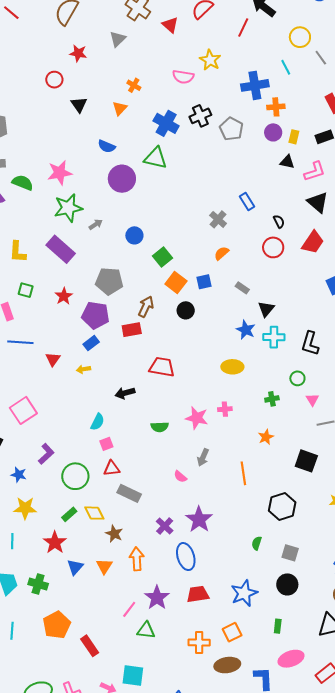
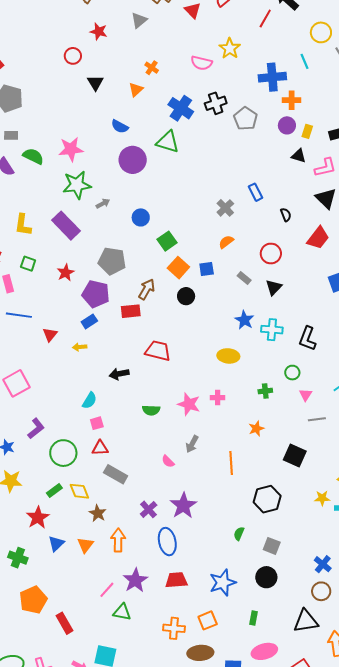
red circle: (273, 247) -> (271, 254), moved
black triangle: (266, 309) -> (274, 287), moved

